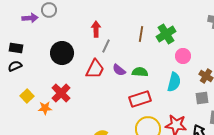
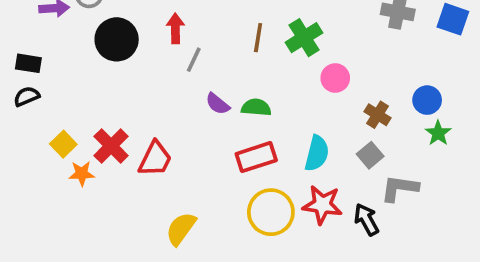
black circle: (62, 53) -> (117, 39), moved
red trapezoid: (95, 69) -> (155, 159), moved
cyan semicircle: (174, 82) -> (317, 153), moved
yellow square: (27, 96) -> (63, 144), moved
gray square: (202, 98) -> (370, 155), turned -32

